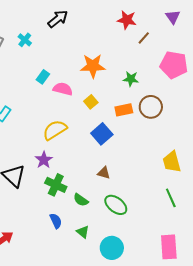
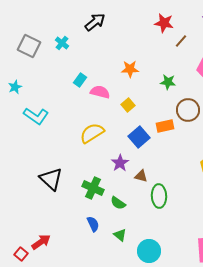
orange star: (93, 66) -> (130, 69), size x0.7
orange rectangle: (124, 110) -> (165, 126), moved
purple star: (44, 160) -> (120, 163), moved
green ellipse: (116, 205) -> (159, 196), moved, turned 50

